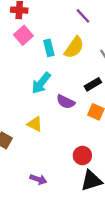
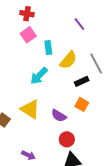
yellow semicircle: (74, 47) -> (68, 60), moved
purple semicircle: (66, 102) -> (59, 116), moved
yellow triangle: (35, 124) -> (30, 109), size x1.5

